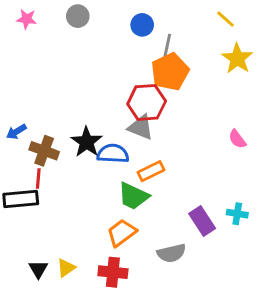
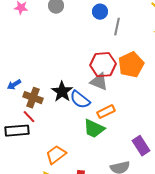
orange pentagon: (170, 72) -> (131, 65), moved
blue semicircle: (113, 154) -> (80, 100), turned -145
red line: (38, 179) -> (29, 117), turned -48
orange trapezoid: (122, 233) -> (56, 155), moved

